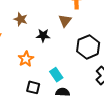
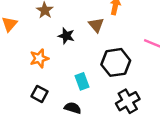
brown triangle: (65, 21) -> (96, 25), turned -32
cyan rectangle: (56, 75) -> (82, 81), moved

